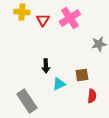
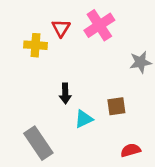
yellow cross: (22, 12) -> (35, 45), moved
red semicircle: (92, 96) -> (131, 150), moved, turned -112

